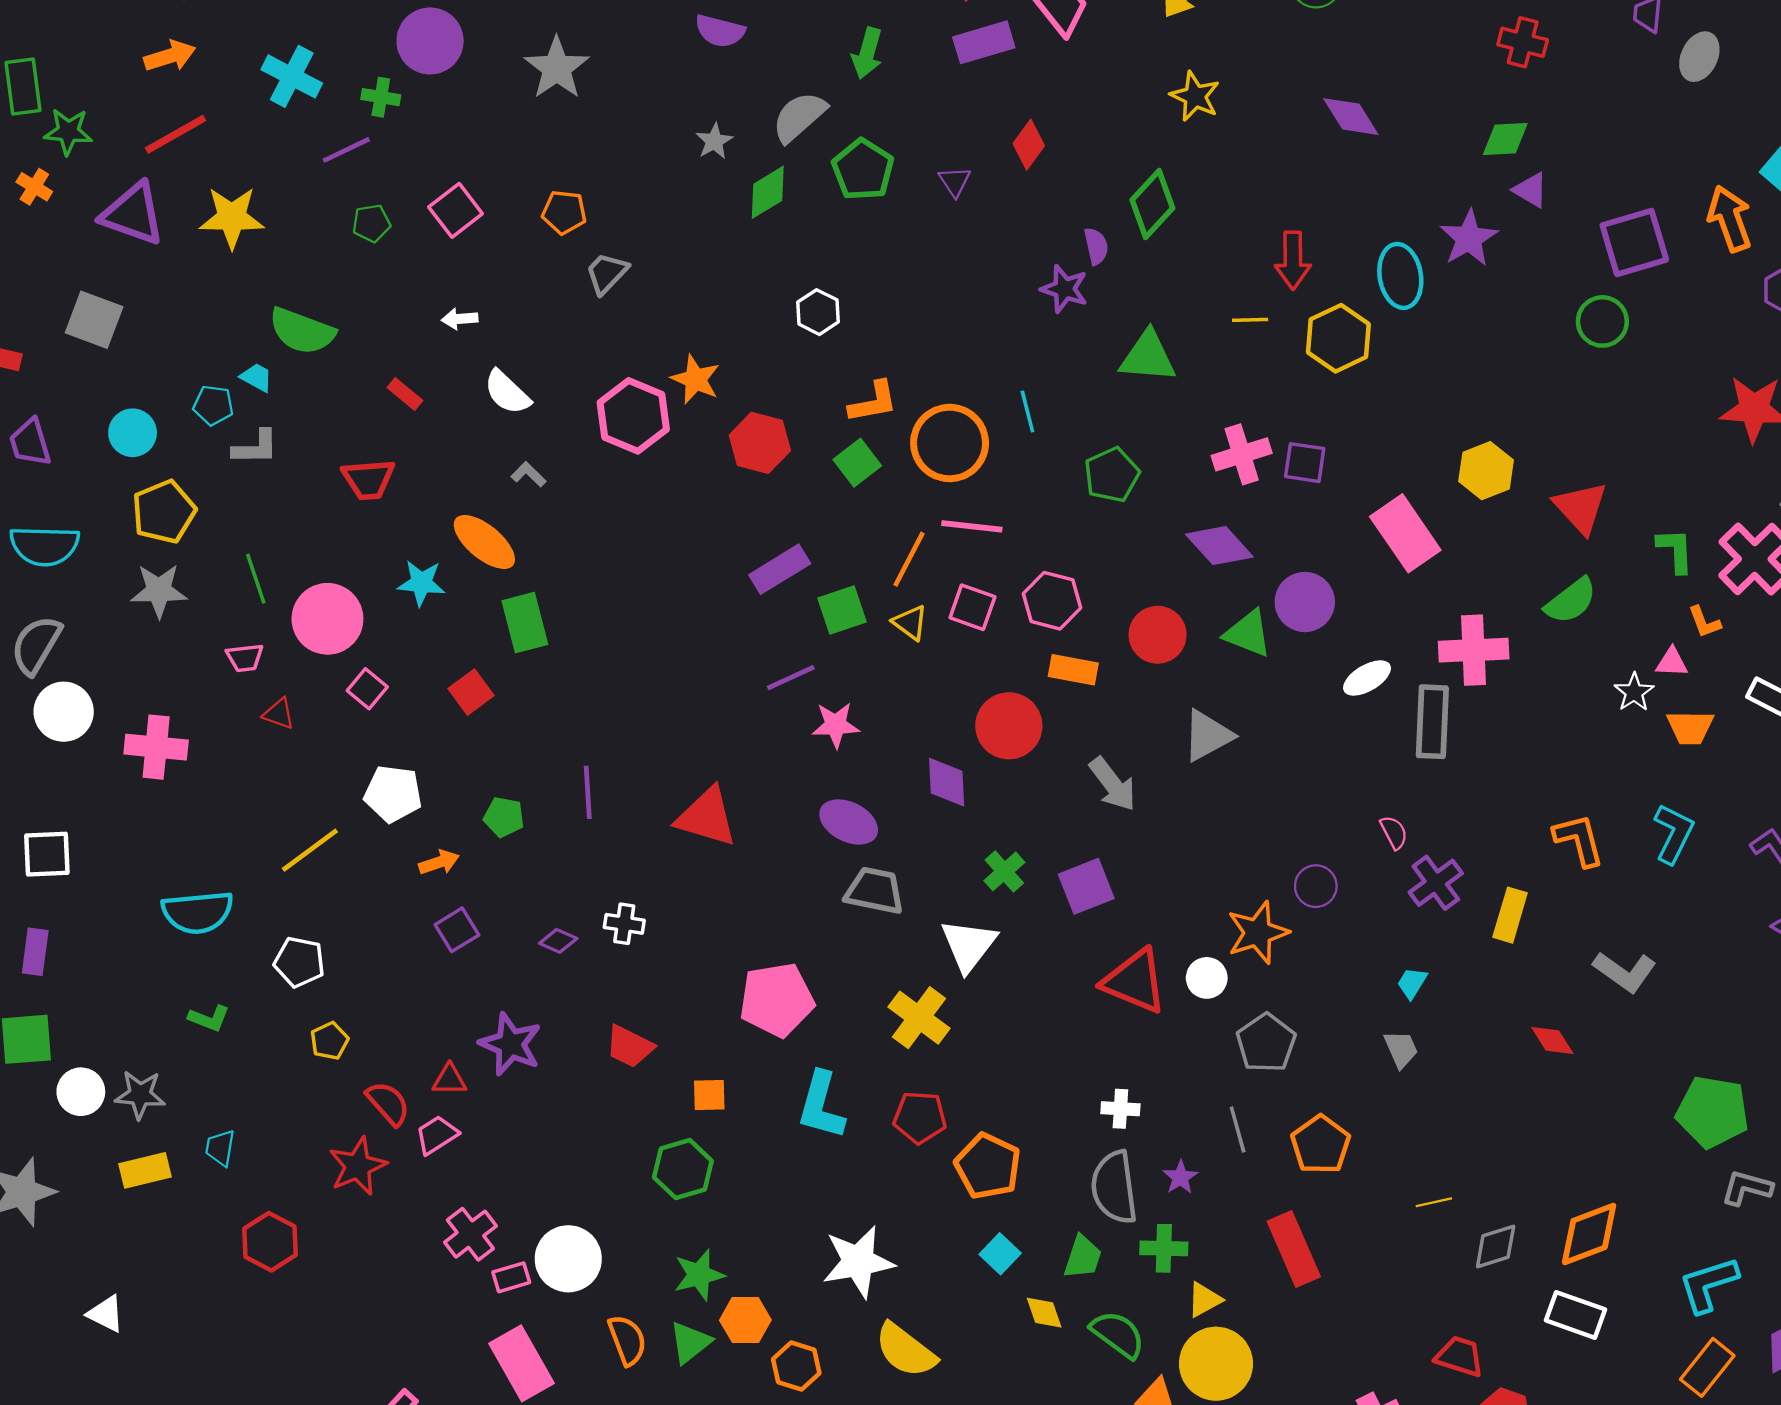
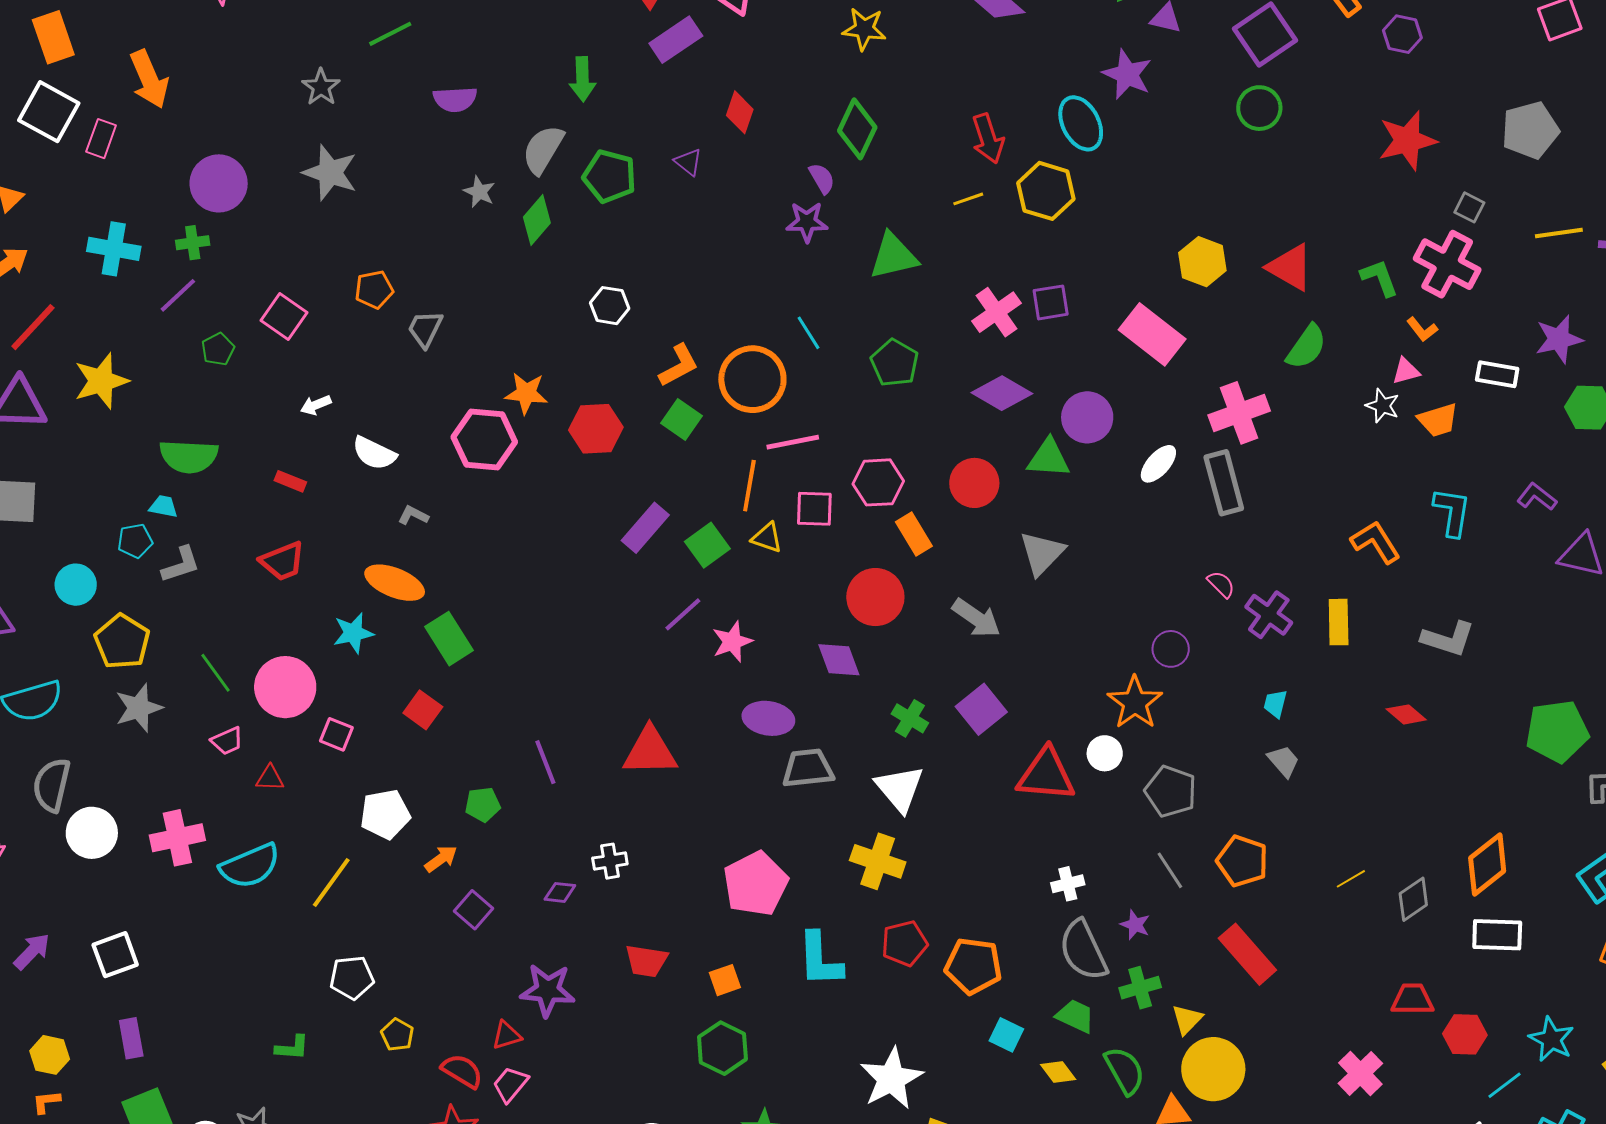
orange rectangle: (1073, 670) -> (914, 534), turned 66
cyan semicircle: (198, 912) -> (250, 866), moved
green trapezoid: (1083, 1257) -> (1075, 1016), turned -66
green semicircle: (1118, 1334) -> (1125, 1071), turned 42

